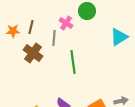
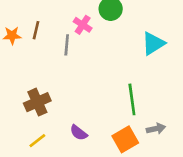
brown cross: (33, 53) -> (37, 102), moved, turned 30
green line: (73, 62) -> (132, 99), moved

